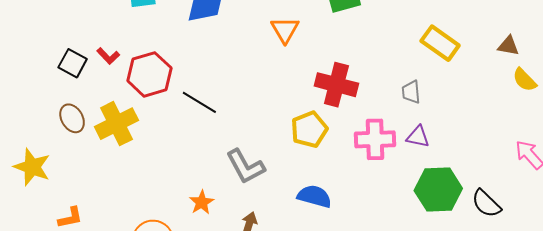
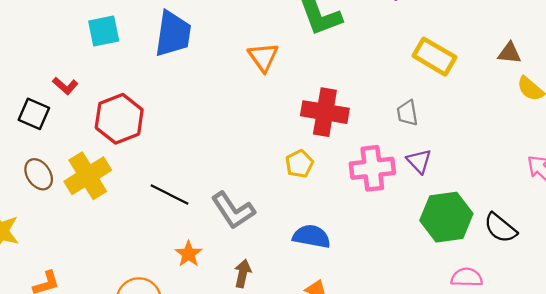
red L-shape: (108, 56) -> (65, 86), moved
black line: (199, 102) -> (170, 195), moved
yellow pentagon: (309, 129) -> (299, 164), size x0.7
purple triangle: (418, 137) -> (419, 161), turned 40

